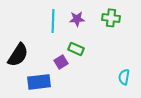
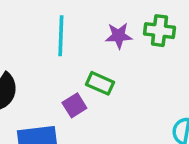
purple star: (77, 19) -> (119, 36), moved

